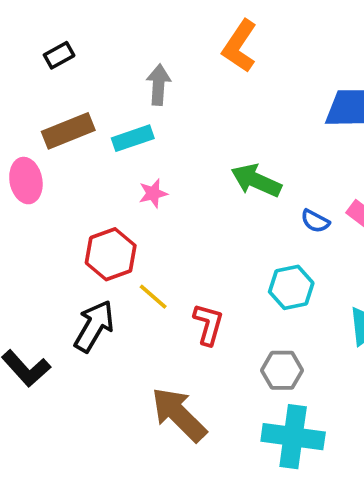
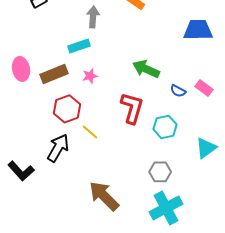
brown rectangle: (68, 131) -> (54, 74), moved
red L-shape: (208, 324) -> (132, 108), moved, size x1.4
cyan cross: (293, 437) -> (166, 208), turned -36

